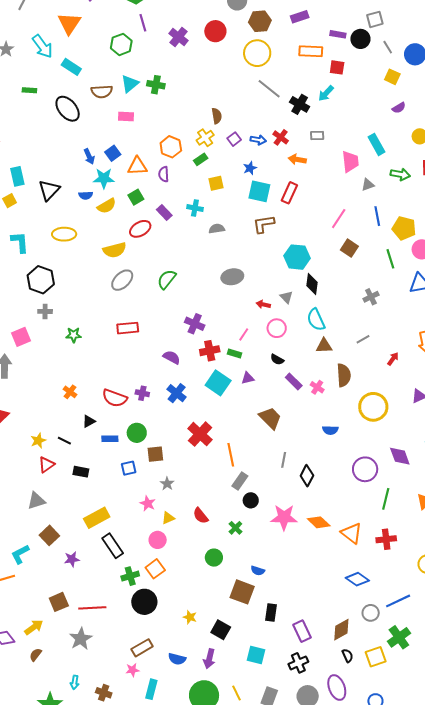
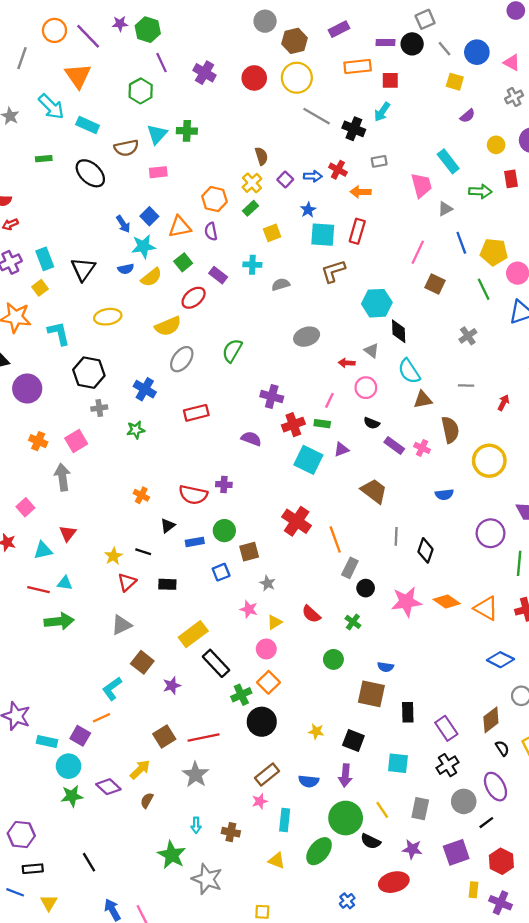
red circle: (215, 31) -> (254, 78), moved
gray line: (363, 339) -> (466, 385), turned 40
blue cross: (177, 393) -> (145, 389), moved

